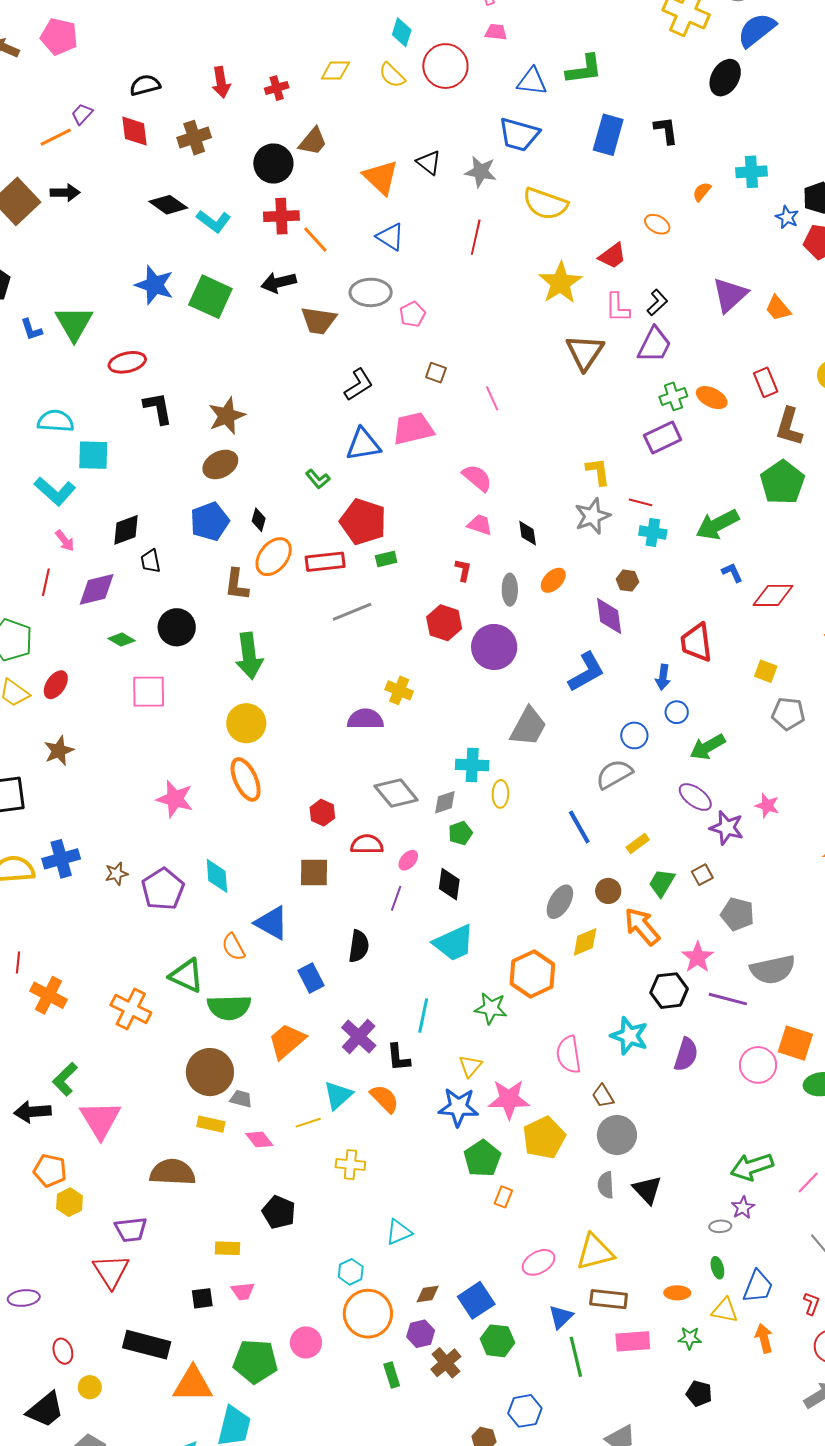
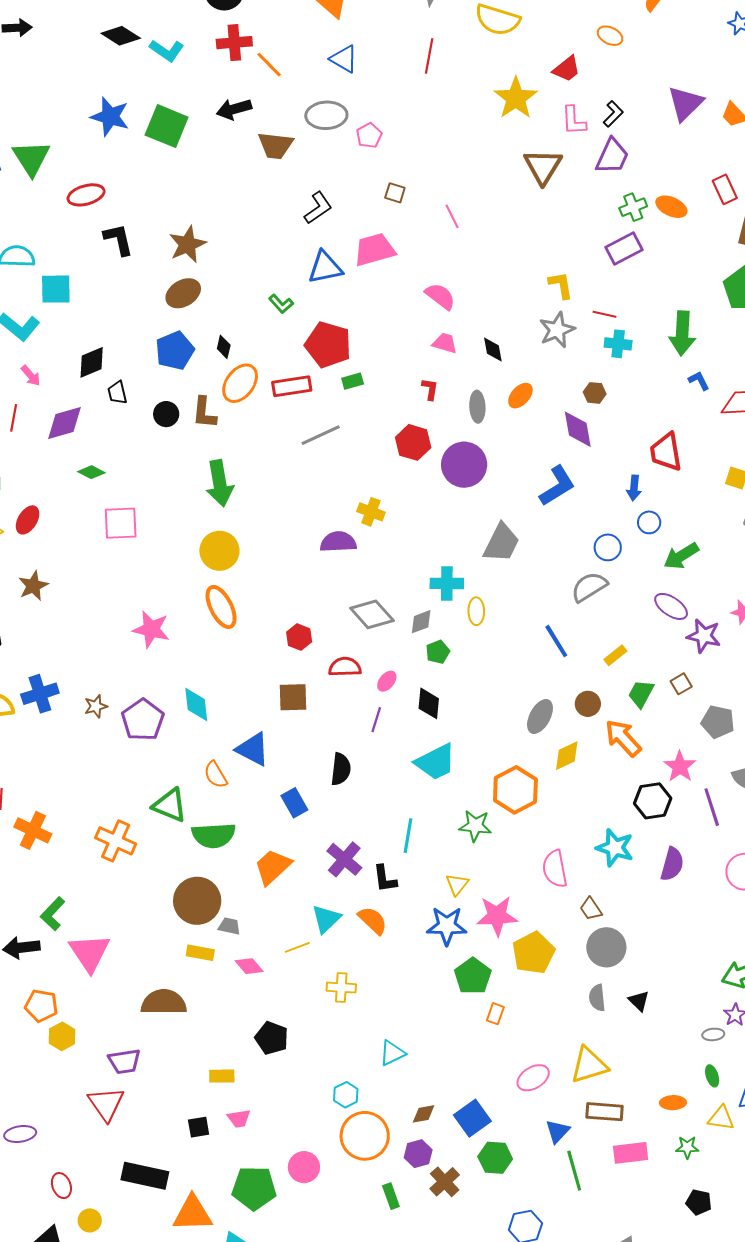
green arrow: (717, 525) -> (682, 333), turned -57
black circle: (177, 627) -> (166, 414), moved, size x0.7
purple line: (728, 999) -> (712, 807), turned 60
black triangle: (647, 1190) -> (639, 1001), size x0.7

